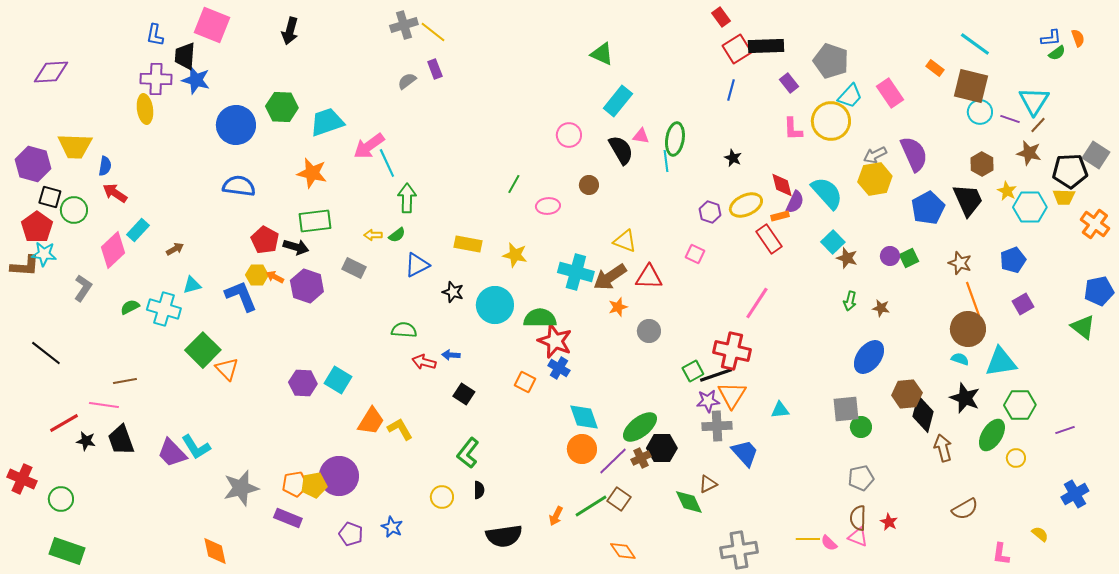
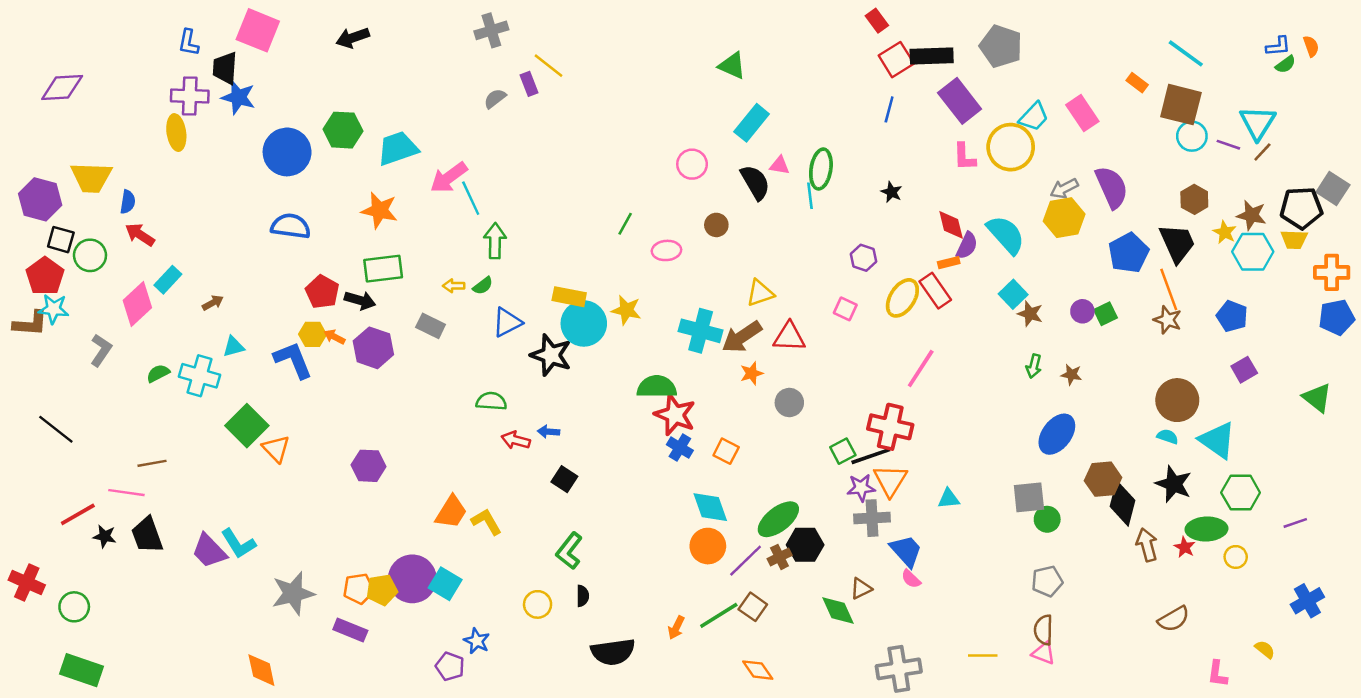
black arrow: (290, 31) -> (353, 38), turned 56
yellow line: (433, 32) -> (549, 66), moved
gray pentagon: (831, 61) -> (1001, 46), moved
purple rectangle: (789, 83) -> (960, 101), size x1.8
brown star: (1029, 153) -> (1251, 215), moved
yellow ellipse: (746, 205) -> (902, 298), moved, turned -32
orange cross: (1095, 224) -> (1332, 272), turned -36
yellow triangle: (625, 241) -> (760, 293), turned -40
blue pentagon: (1013, 260) -> (1232, 316), turned -30
blue pentagon: (1099, 291) -> (1337, 317), moved
black star: (453, 292) -> (551, 355), size x1.6
orange line: (973, 299) -> (1169, 289), moved
cyan circle: (495, 305) -> (584, 323), moved
cyan triangle: (1001, 362) -> (1217, 440), turned 44
cyan square: (338, 380) -> (445, 584), moved
orange square: (525, 382) -> (726, 451), moved
green ellipse: (992, 435) -> (1206, 529), turned 56
red star: (889, 522) -> (1185, 547), moved
purple pentagon: (351, 534) -> (450, 666), moved
pink semicircle: (829, 543) -> (911, 579), moved

